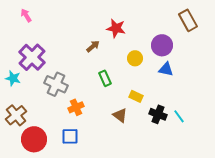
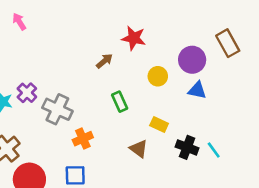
brown rectangle: (188, 20) -> (228, 43), moved
purple cross: (32, 57) -> (27, 93), moved, size x0.6

